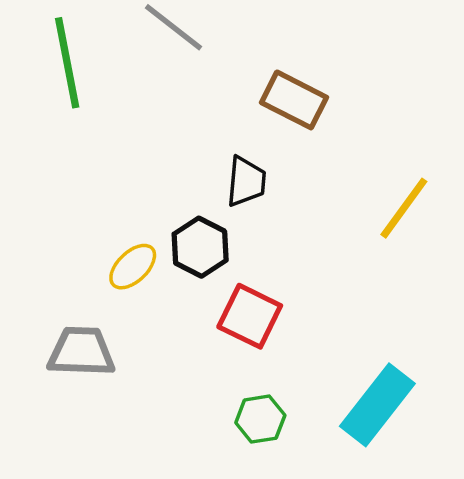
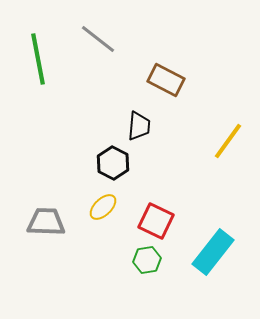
yellow ellipse: (133, 267) -> (103, 207), moved
red square: (250, 316) -> (156, 221), moved

